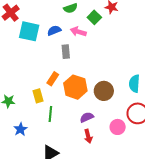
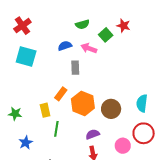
cyan square: (29, 31) -> (26, 57), moved

